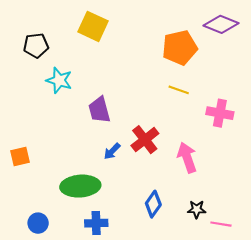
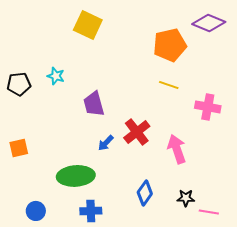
black pentagon: (36, 45) -> (19, 84), moved
cyan star: (59, 80) -> (56, 76), size x0.7

